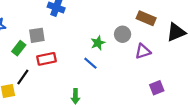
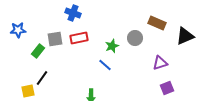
purple triangle: (143, 51) -> (160, 63), moved
red rectangle: (46, 59) -> (79, 38), moved

